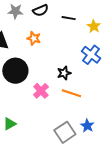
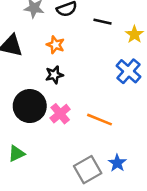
black circle: (15, 71) -> (30, 106), moved
black star: (64, 73) -> (54, 75), moved

